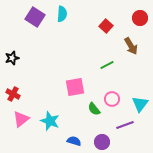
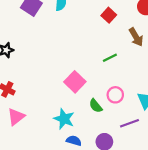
pink square: (75, 87) -> (75, 82), turned -36
cyan star: (50, 121) -> (64, 119), moved

